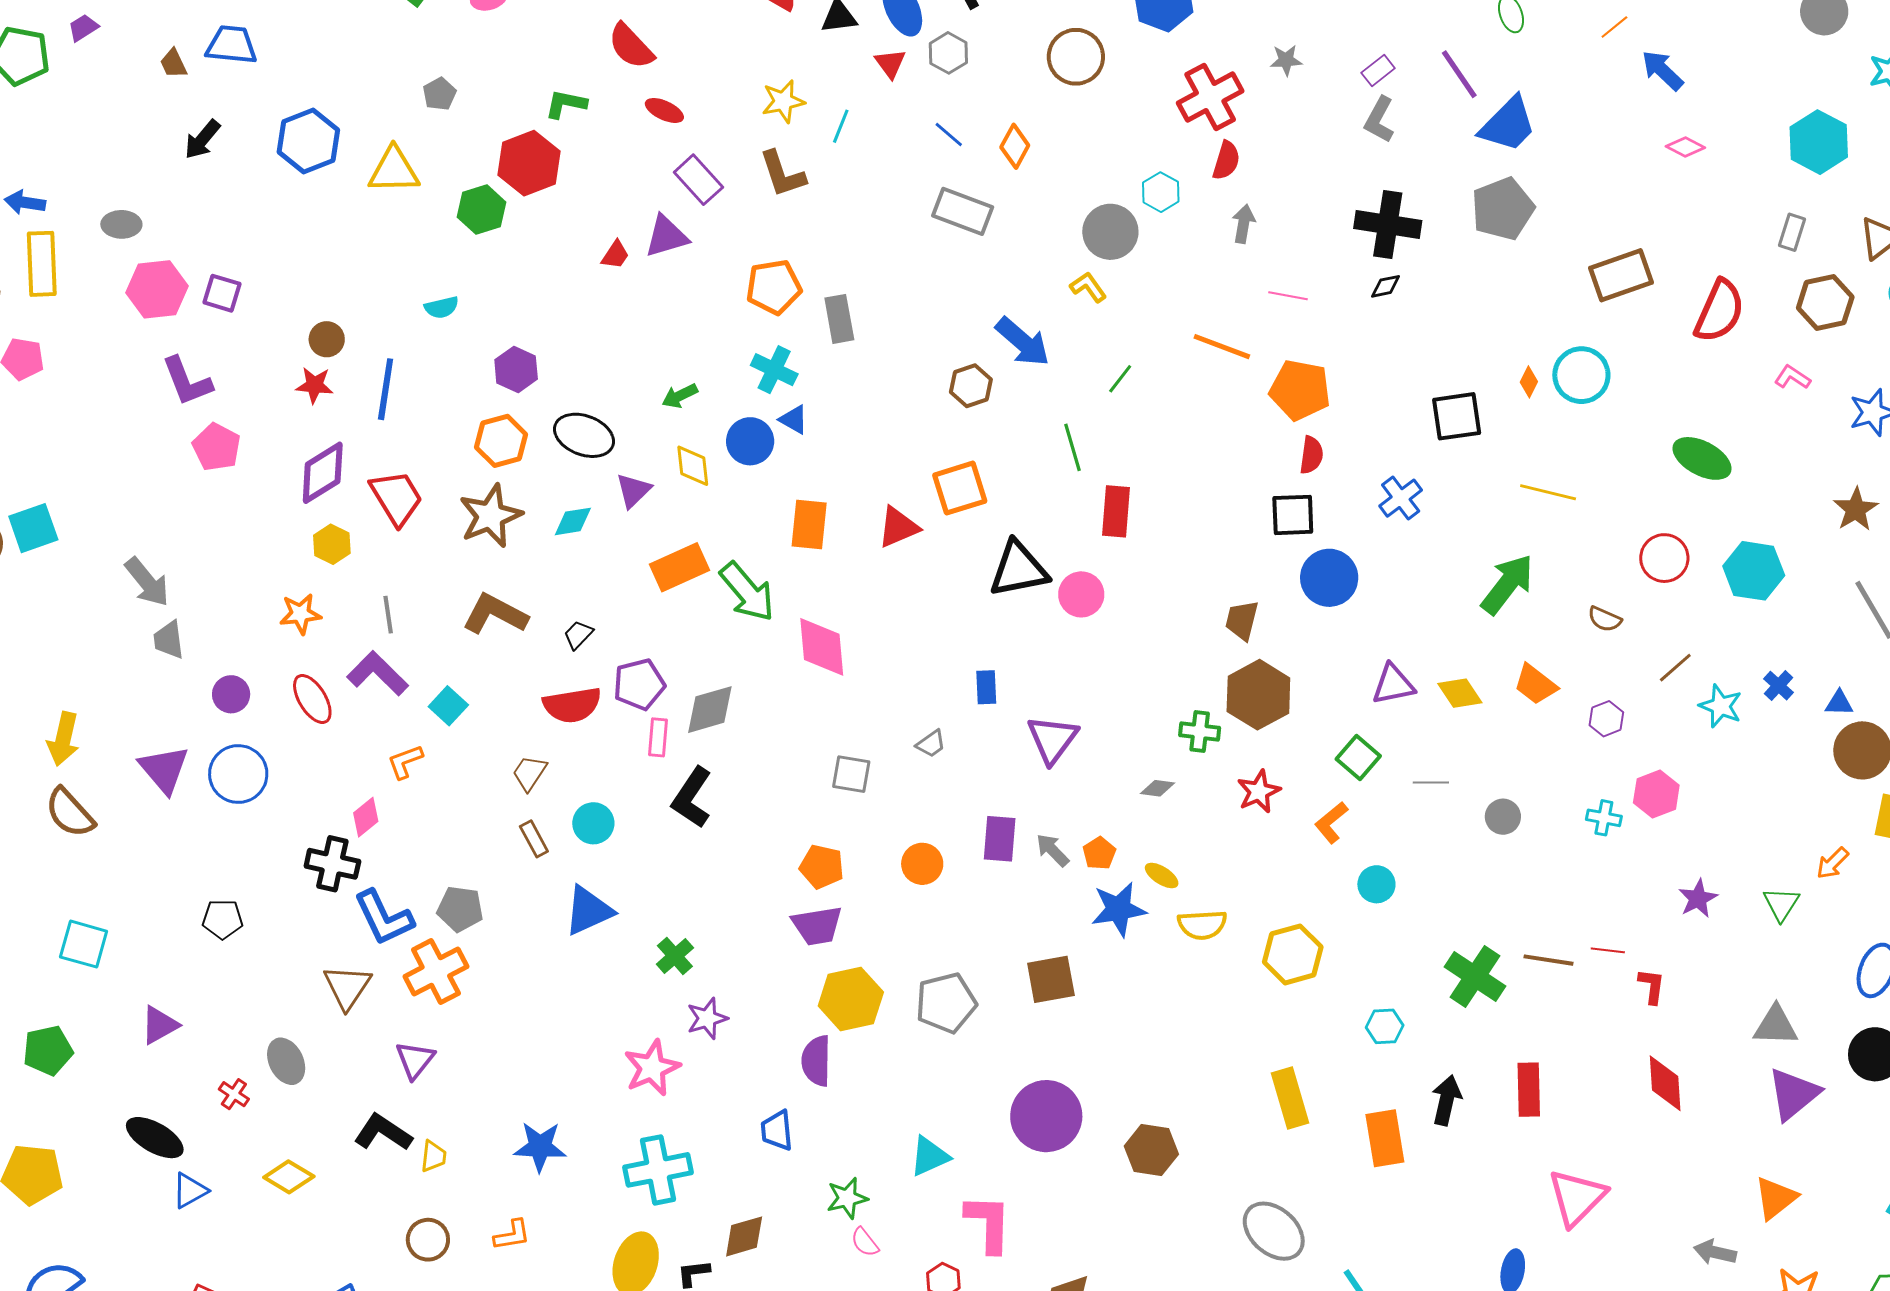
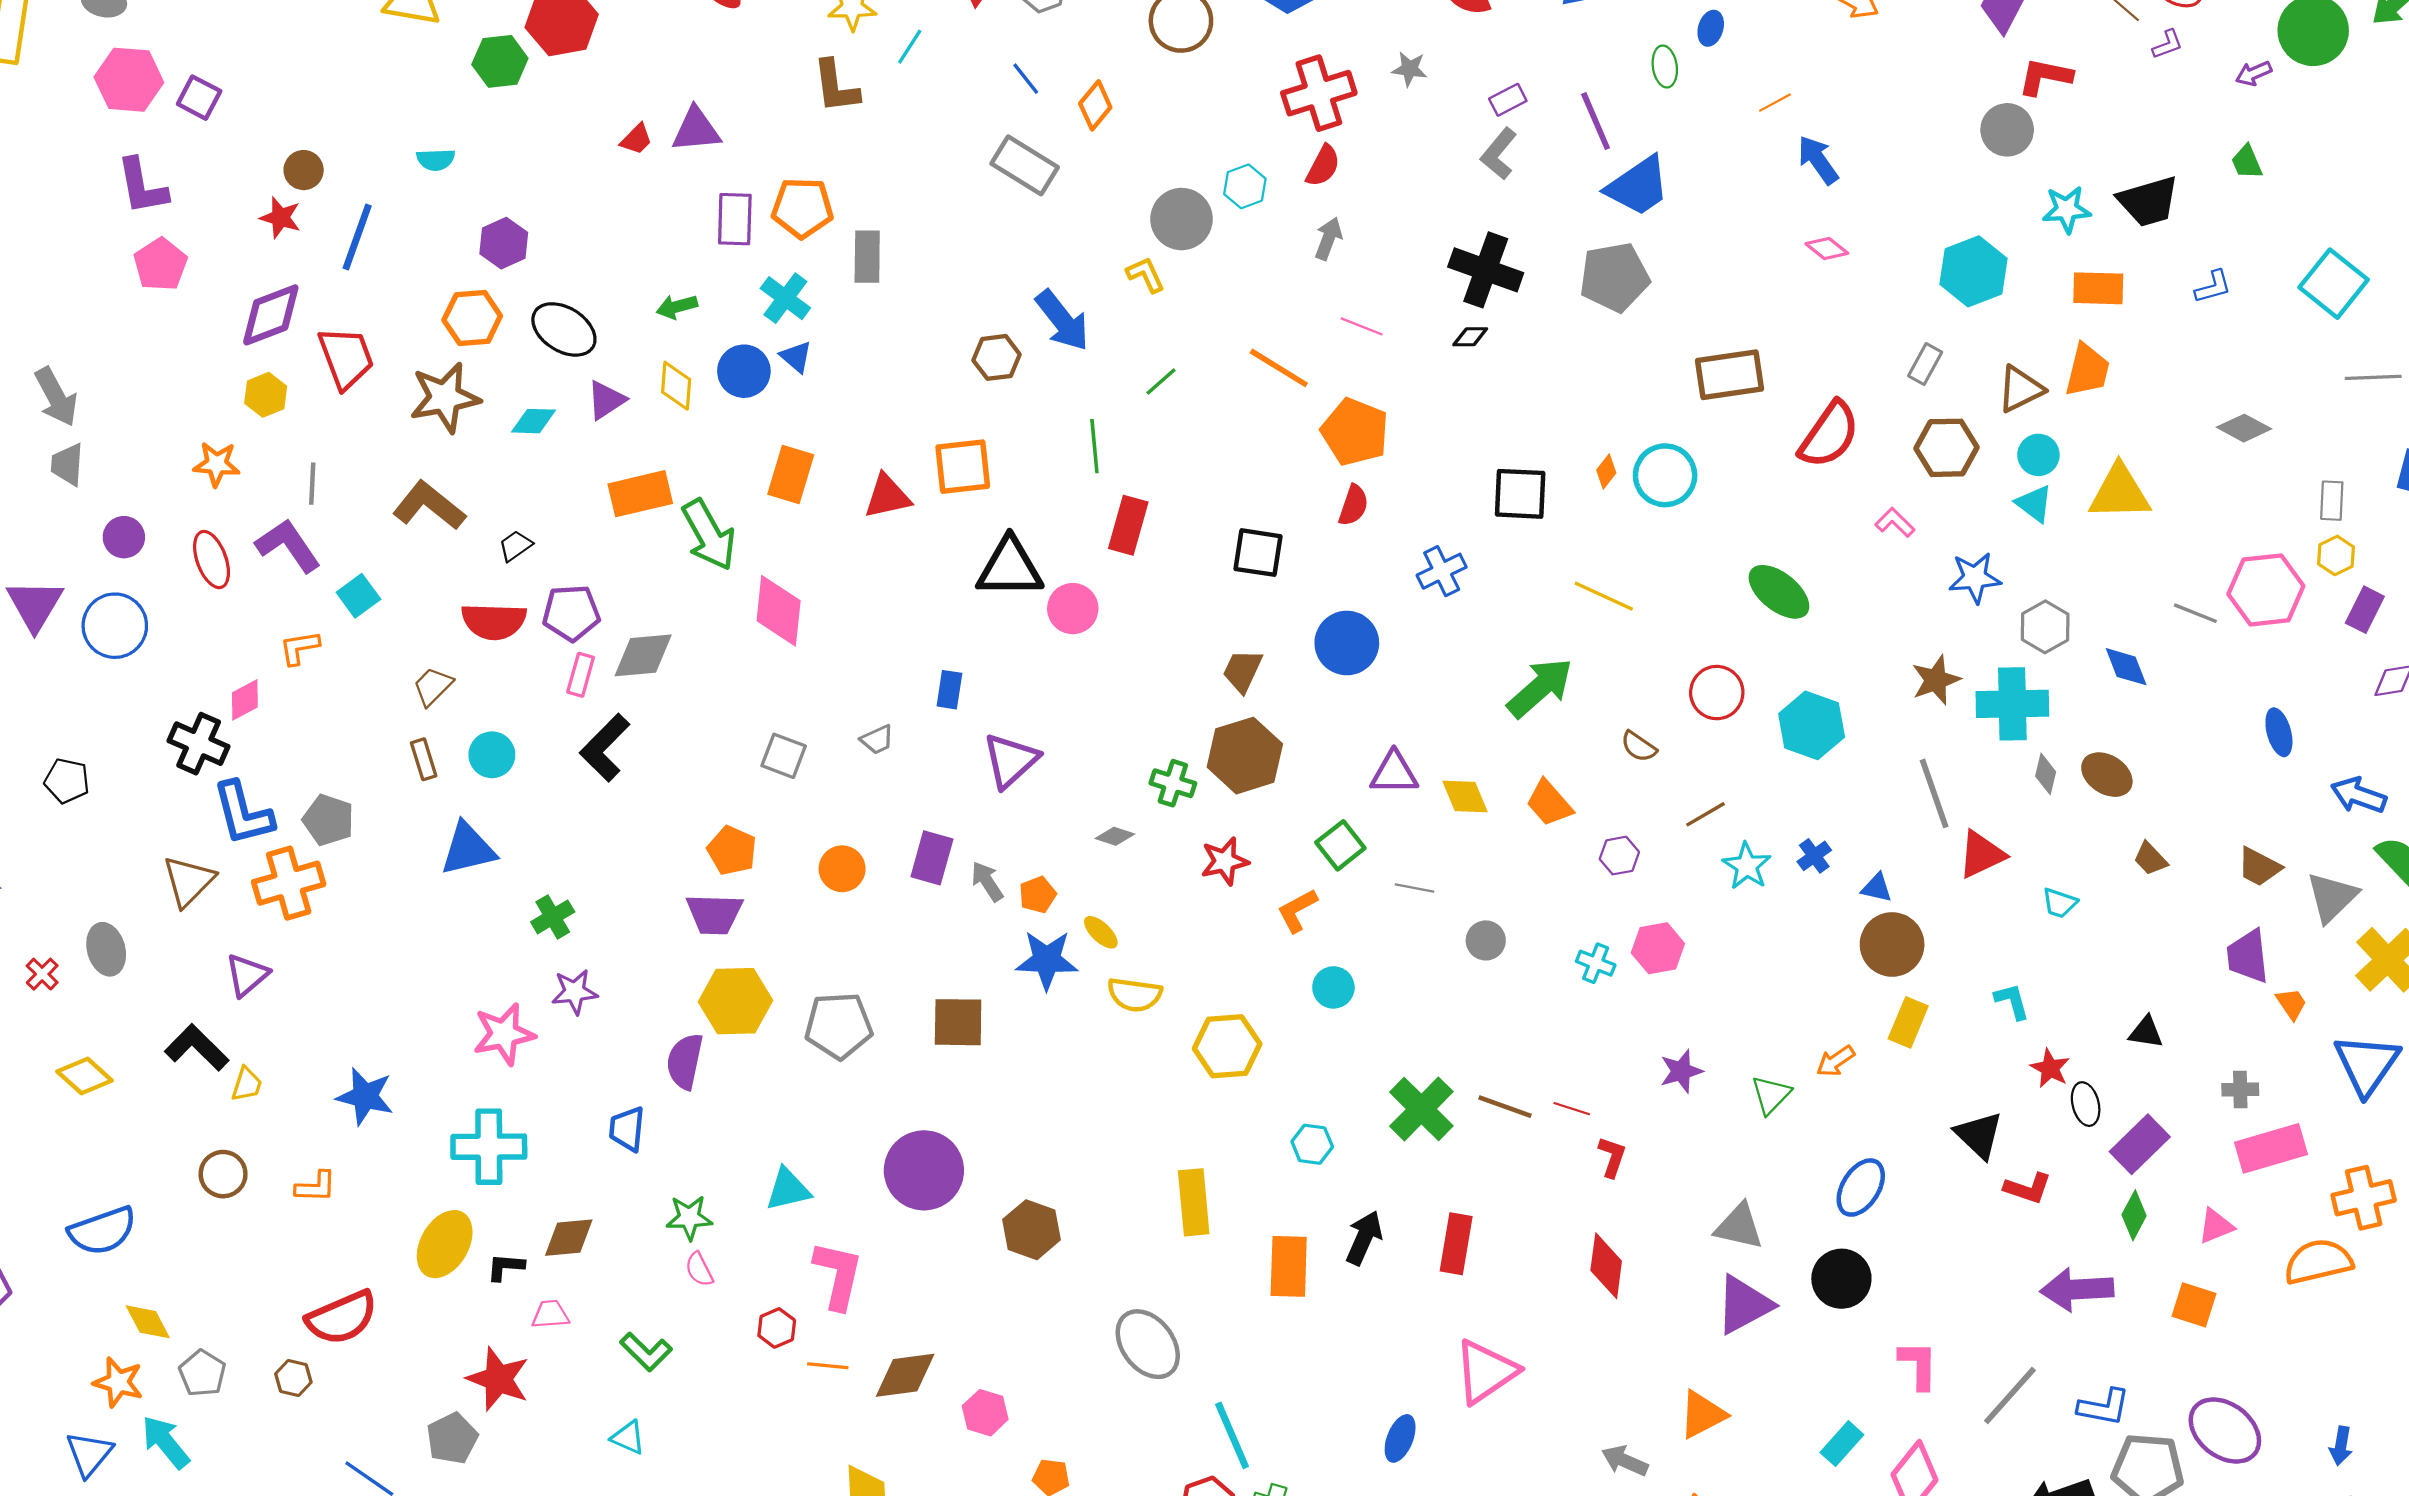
purple rectangle: (698, 180) -> (735, 219), moved, turned 33
black square: (1293, 515) -> (1258, 553), moved

